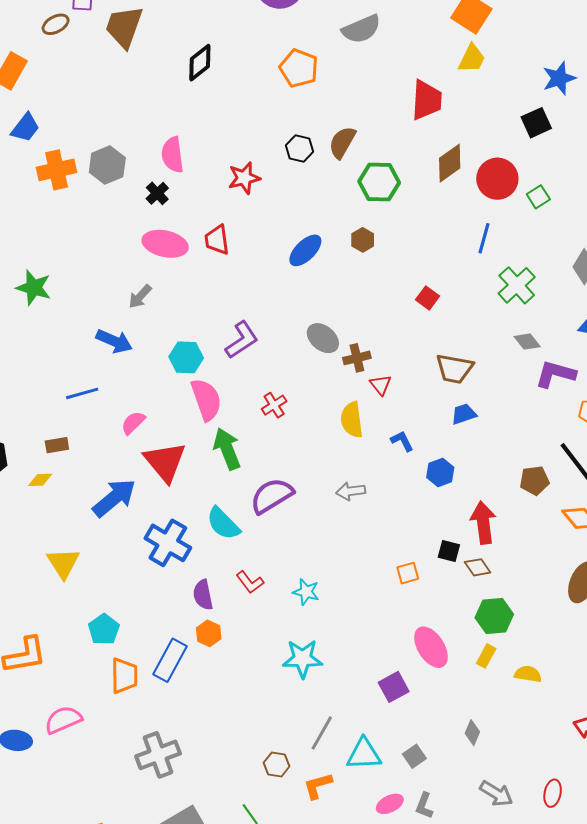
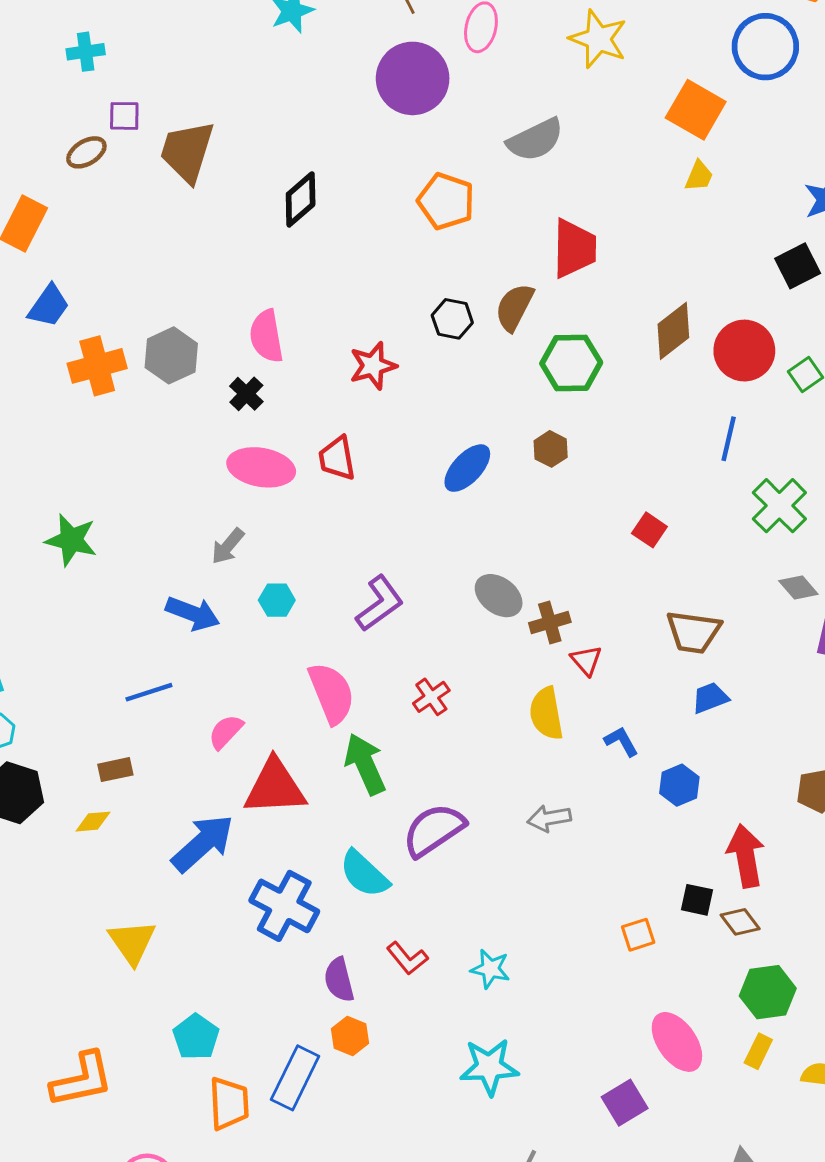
yellow trapezoid: (472, 59) -> (699, 176), size x0.7
red trapezoid: (427, 100) -> (574, 248), moved
cyan hexagon: (186, 357) -> (277, 600), moved, size x0.7
red triangle: (165, 462) -> (275, 787), turned -51

